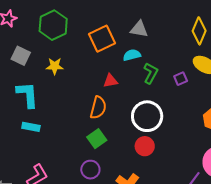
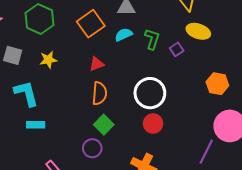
green L-shape: (151, 73) -> (152, 39), moved
red triangle: (111, 81) -> (97, 64), moved
purple circle: (90, 170) -> (92, 148), moved

